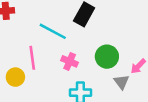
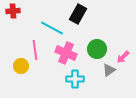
pink cross: (70, 61) -> (66, 53), size x1.5
gray triangle: (121, 82) -> (109, 70), turned 32

